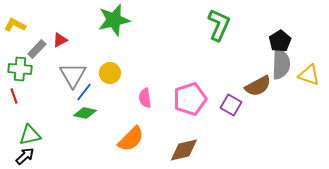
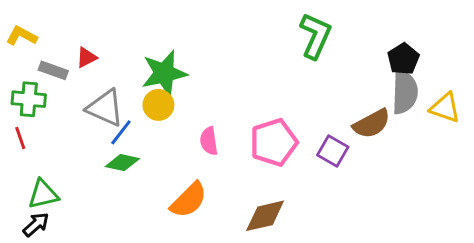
green star: (114, 20) -> (164, 73), moved
gray rectangle: (37, 49) -> (53, 70), turned 66
gray triangle: (73, 75) -> (105, 108), turned -36

